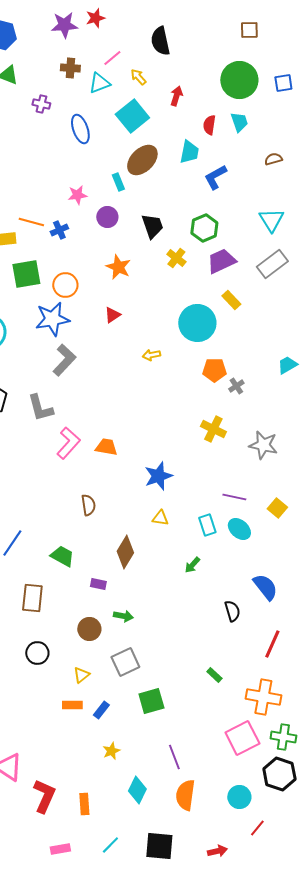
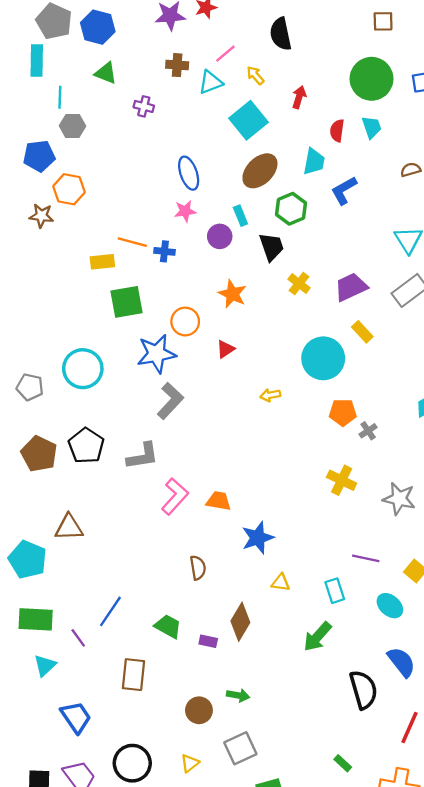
blue ellipse: (80, 129) -> (189, 173), moved
cyan rectangle: (118, 182) -> (240, 216), moved
green hexagon: (204, 228) -> (291, 209), moved
blue cross: (59, 230) -> (164, 251), turned 30
orange circle: (65, 285) -> (185, 322), moved
gray L-shape: (40, 408) -> (143, 456), turned -84
blue star: (158, 476) -> (258, 538), moved
cyan ellipse: (239, 529) -> (390, 606), moved
green arrow: (192, 565) -> (317, 637), size x1.6
purple rectangle: (98, 584) -> (208, 641), moved
black semicircle: (232, 611) -> (363, 690), size x1.6
black circle: (37, 653) -> (132, 763), moved, size x1.4

